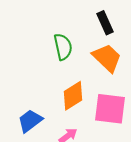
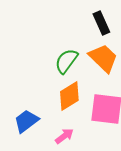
green semicircle: (63, 47) -> (66, 61), moved, turned -132

